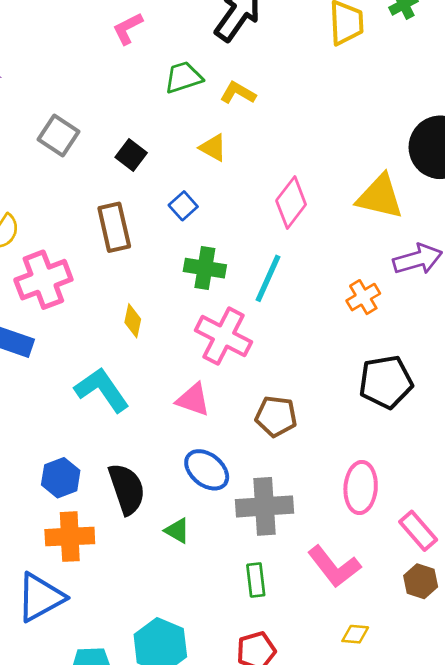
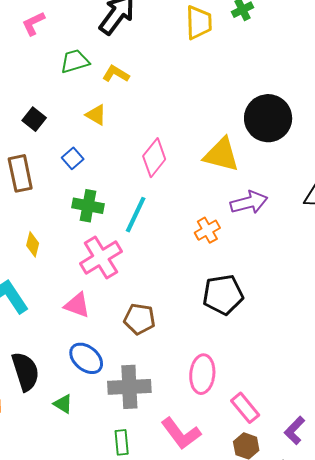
pink cross: (223, 336) -> (101, 258), turned 30

